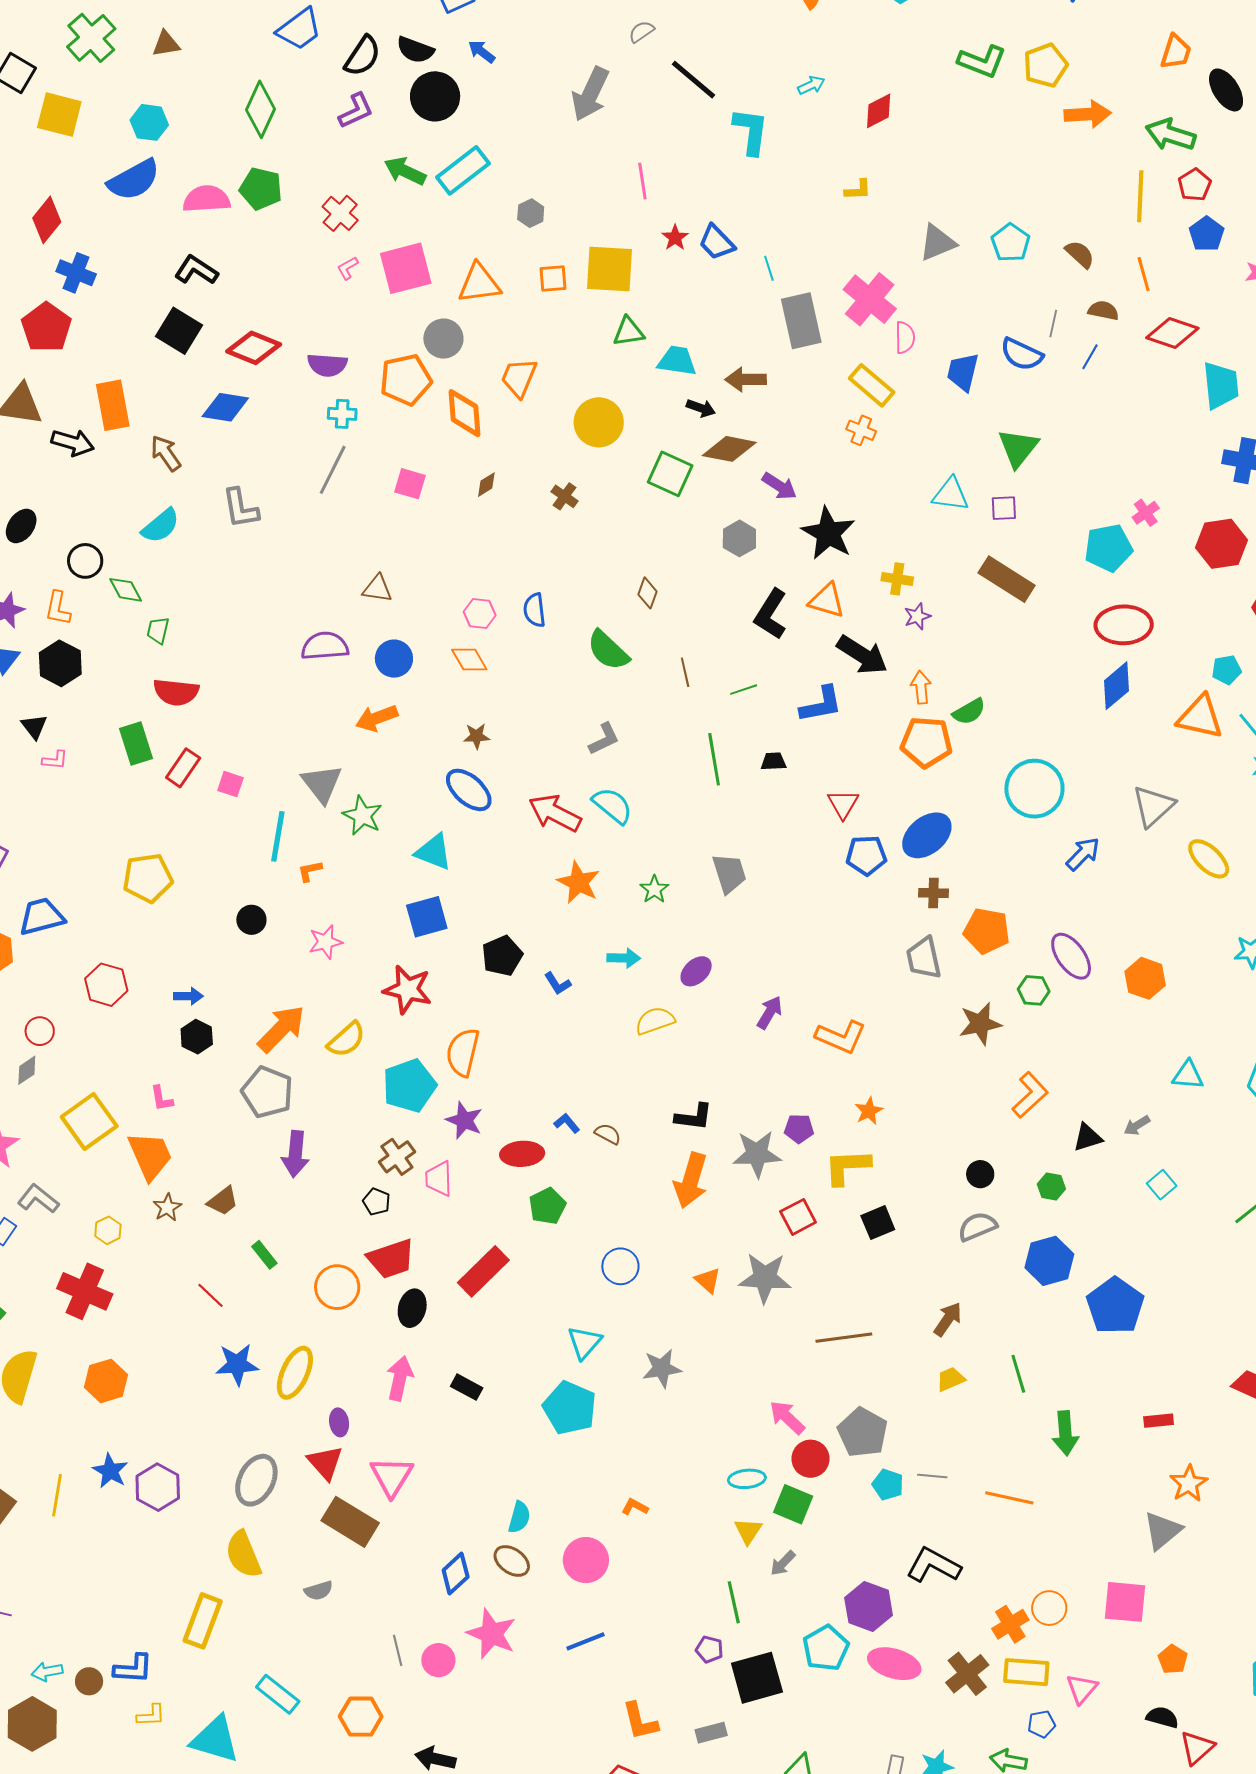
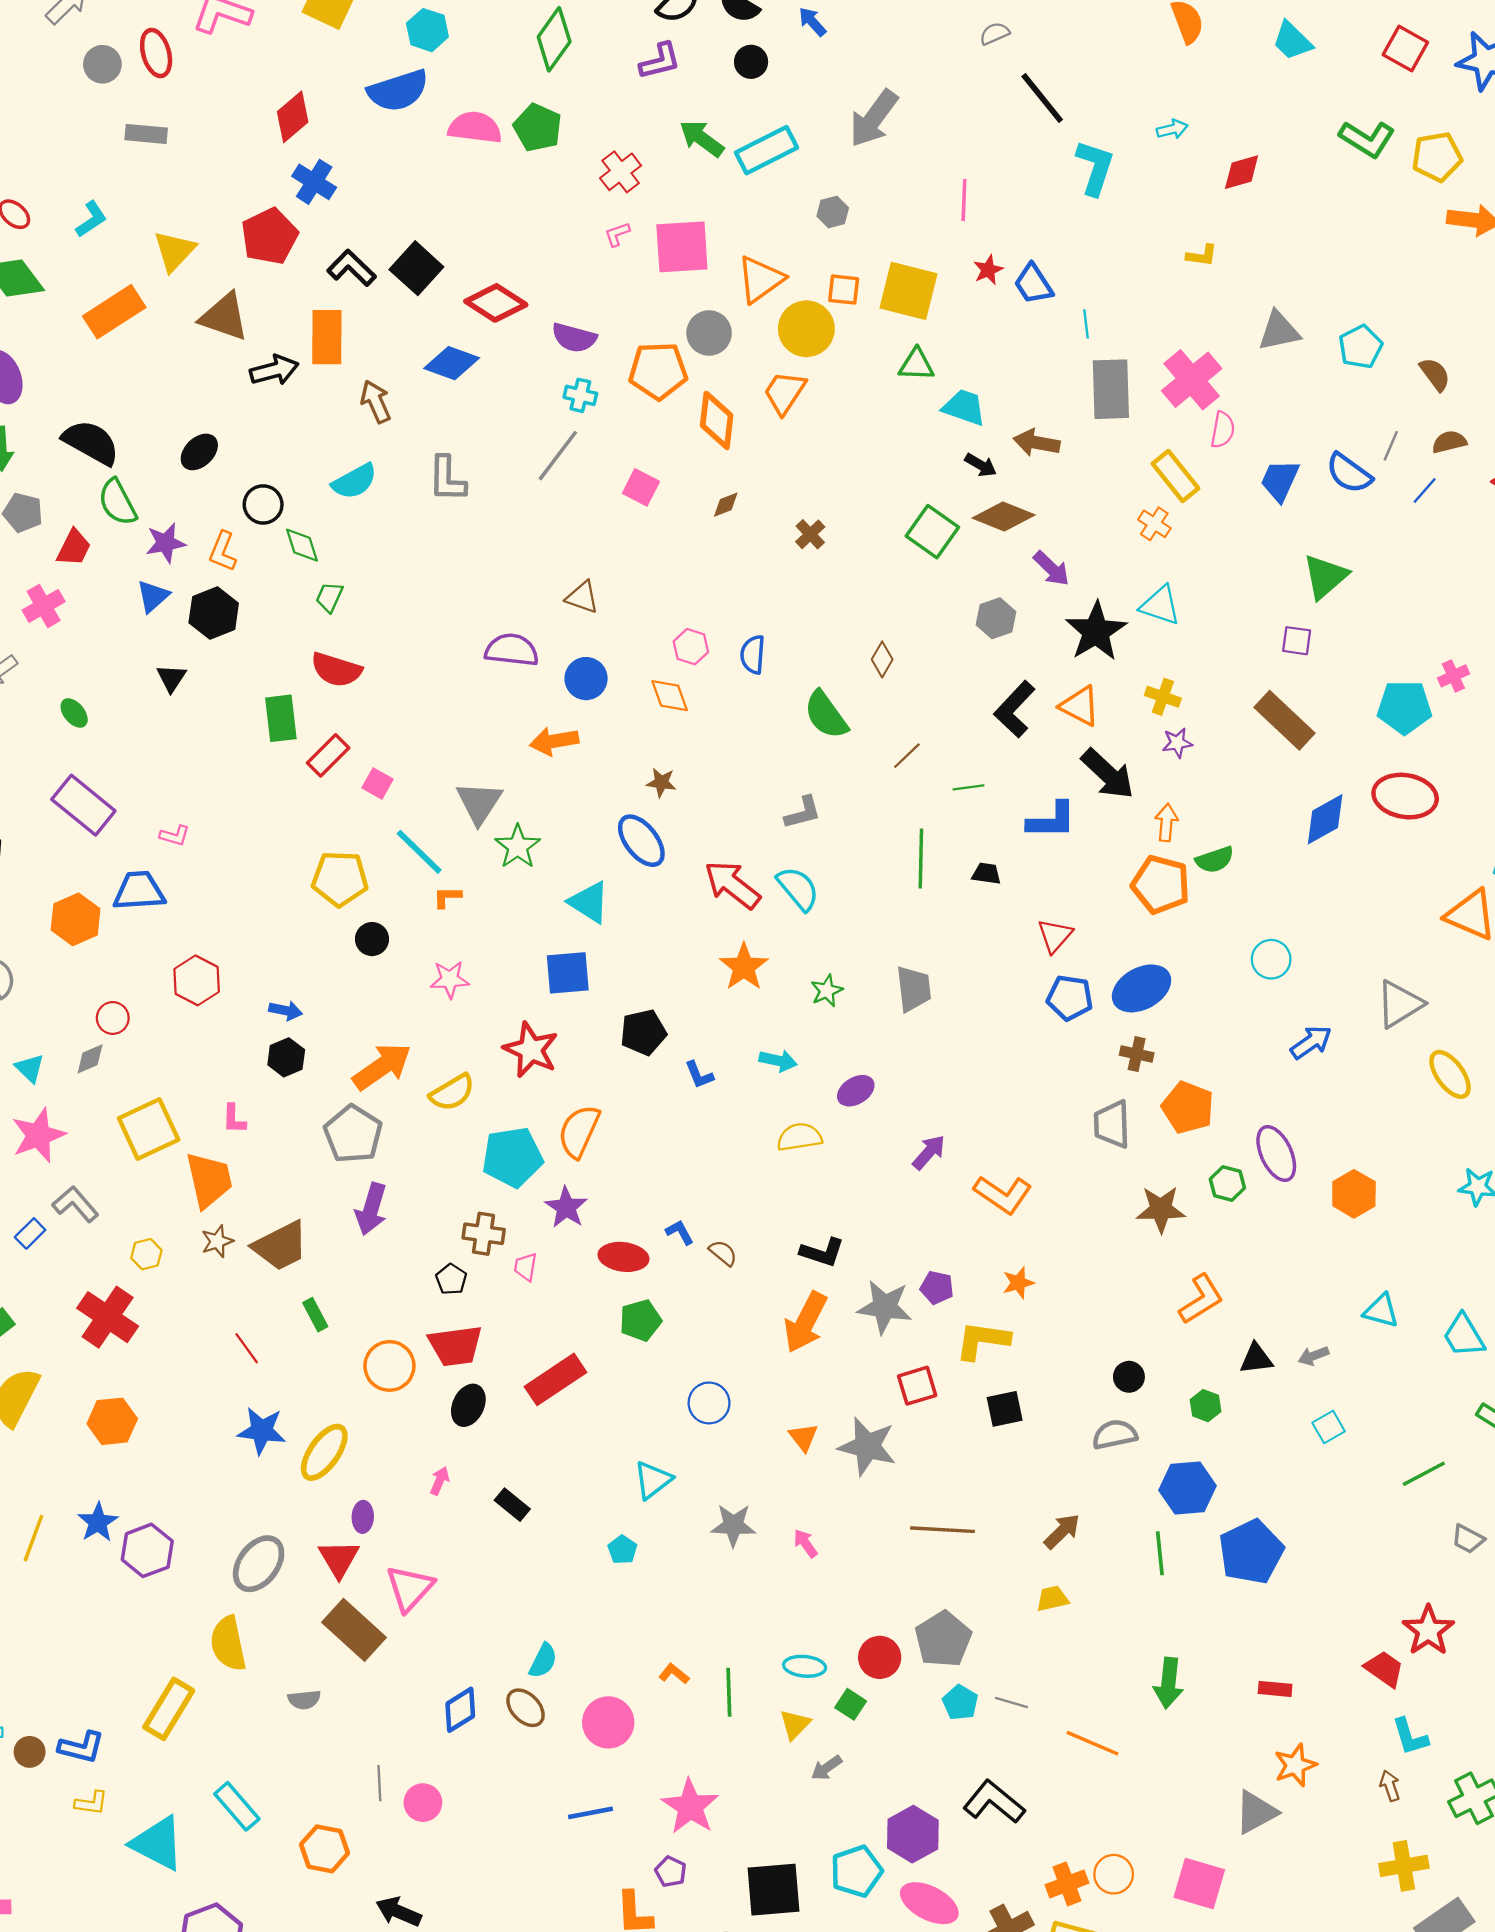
gray arrow: (590, 94) -> (874, 118), moved
black circle: (435, 96) -> (751, 62), size x0.6
black L-shape: (196, 270) -> (351, 268), moved
orange triangle: (479, 283) -> (760, 279), turned -39
brown semicircle: (1103, 311) -> (1449, 442), turned -36
yellow circle: (599, 422) -> (806, 329), moved
black arrow: (73, 443) -> (274, 370), turned -42
cyan triangle: (951, 494) -> (1160, 605), moved
brown line: (685, 672) -> (907, 756), turned 48
blue diamond: (1116, 686) -> (1325, 819), moved
pink L-shape: (55, 760) -> (175, 836), moved
cyan circle: (1034, 789) -> (1271, 959), size x0.6
cyan line: (278, 836) -> (419, 852), turned -66
yellow pentagon: (148, 878) -> (340, 879), moved
brown cross: (397, 1157) -> (484, 1234), turned 33
pink trapezoid: (439, 1179) -> (526, 1267), size x0.7
brown trapezoid: (223, 1201) -> (281, 1246), size x1.6
green line: (1018, 1374) -> (1160, 1553), moved
pink arrow: (400, 1378) -> (440, 1481), size x0.6
cyan pentagon: (570, 1408) -> (622, 1550), size x0.5
pink arrow: (787, 1417) -> (805, 1543), moved, size x0.7
green square: (793, 1504) -> (851, 1704), size x0.7
green line: (734, 1602) -> (729, 1692), moved
pink star: (492, 1634) -> (690, 1807), moved
purple pentagon: (709, 1649) -> (671, 1872), moved

